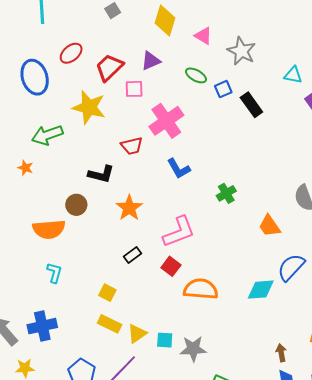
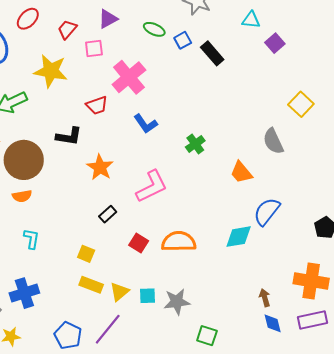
red trapezoid: (109, 67) -> (67, 29), size x0.7
brown circle: (76, 205) -> (24, 160), moved, size x1.8
orange semicircle: (49, 229) -> (22, 196), size x0.6
red square: (171, 266) -> (139, 243), moved

